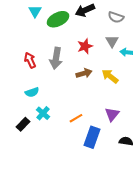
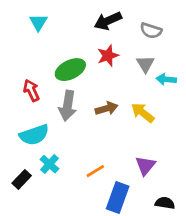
green ellipse: (58, 19) -> (70, 70), moved
red star: (85, 46) -> (108, 56), moved
gray arrow: (56, 58) -> (68, 106), moved
cyan semicircle: (32, 92) -> (34, 135), size x1.5

